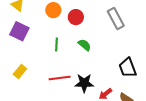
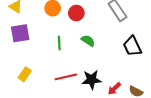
purple square: (19, 31) -> (20, 33), turned -30
black trapezoid: (128, 68) -> (132, 46), moved

